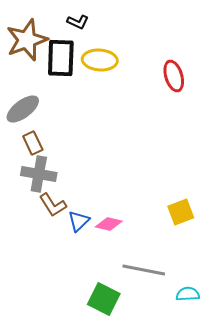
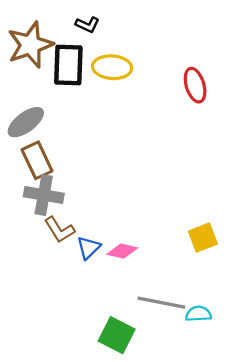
brown rectangle: (33, 143) -> (37, 160), size x1.4
cyan semicircle: (188, 294) -> (198, 314), moved

